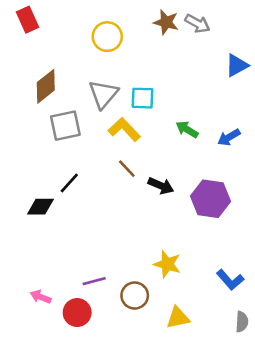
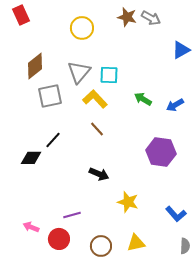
black arrow: (161, 186) -> (99, 174), moved
brown circle: (135, 296) -> (101, 246), moved

